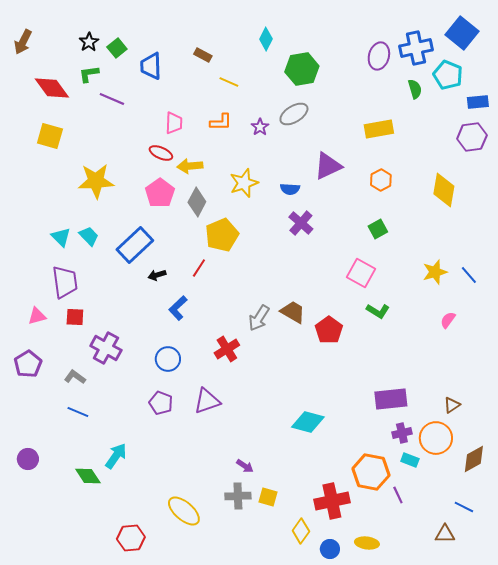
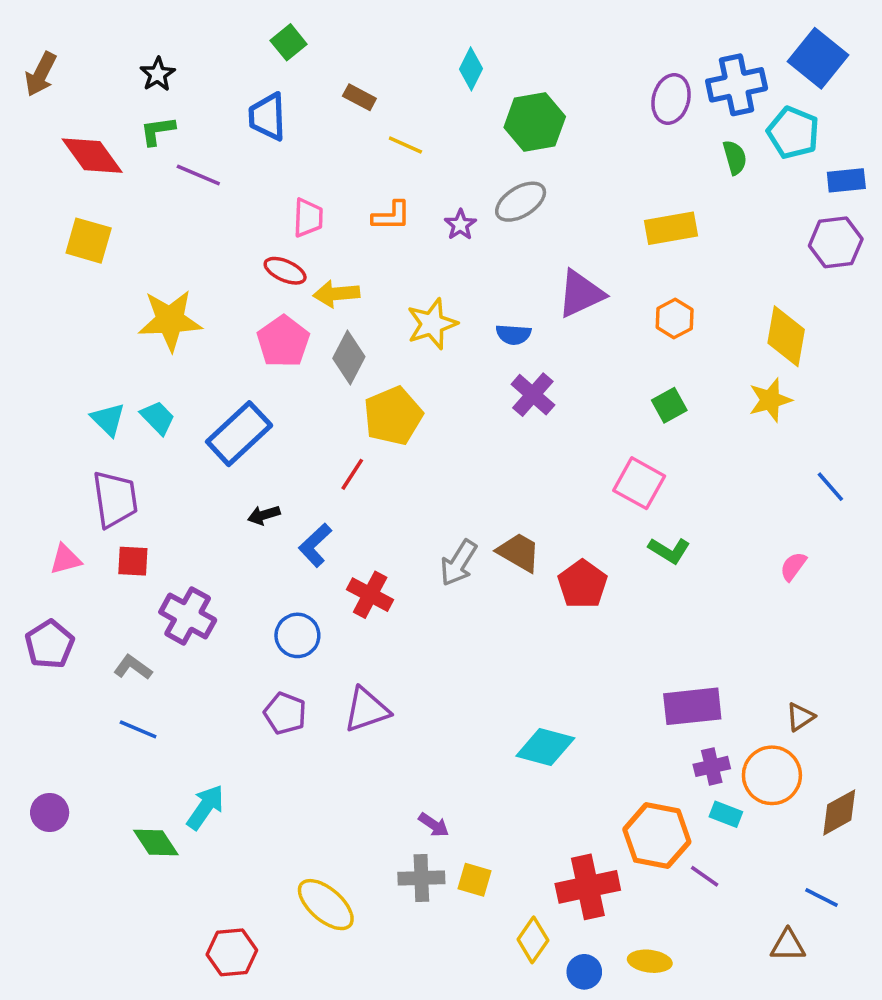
green square: (117, 48) -> (289, 42), moved
yellow star: (435, 272) -> (770, 400), moved
black arrow: (157, 275) -> (264, 515), moved
red cross: (227, 349) -> (370, 595), moved, turned -30
purple line: (398, 495) -> (705, 876), turned -30

